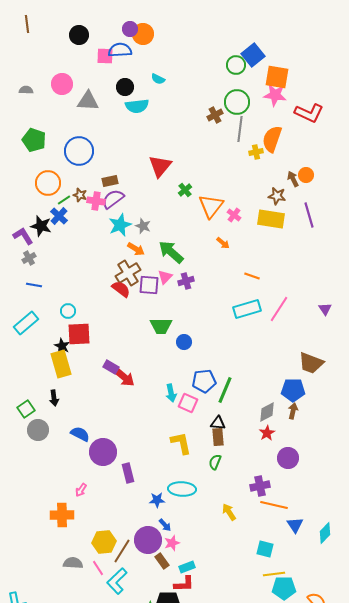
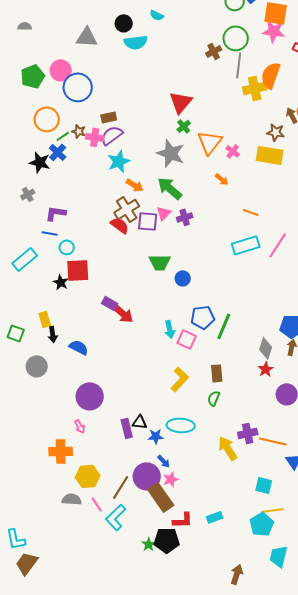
pink circle: (62, 84) -> (61, 70), moved
green pentagon: (34, 140) -> (33, 76), turned 30
yellow cross: (256, 152) -> (255, 88), size x1.6
red triangle: (160, 166) -> (181, 102), moved
gray star: (143, 226) -> (171, 153), moved, size x1.8
purple L-shape: (23, 236) -> (56, 213), moved, turned -50
blue line: (34, 285) -> (50, 233), moved
yellow rectangle: (61, 364) -> (45, 319), moved, size x0.6
green square: (26, 409) -> (16, 333), moved, turned -36
gray diamond: (267, 412) -> (266, 348), turned -45
black triangle: (218, 423) -> (140, 422), moved
blue semicircle: (80, 434) -> (79, 347), moved
yellow L-shape: (181, 443) -> (180, 379), turned 55
purple circle: (103, 452) -> (90, 396), moved
purple rectangle: (128, 473) -> (127, 428), moved
purple cross: (260, 486) -> (248, 433), moved
pink arrow: (81, 490) -> (80, 426), turned -64
yellow arrow: (229, 512) -> (228, 448), size x1.4
yellow hexagon: (104, 542) -> (88, 476), moved
brown rectangle: (162, 561) -> (161, 497), size x1.8
cyan rectangle: (187, 567) -> (215, 517), moved
cyan pentagon: (284, 588) -> (262, 524), moved, turned -30

